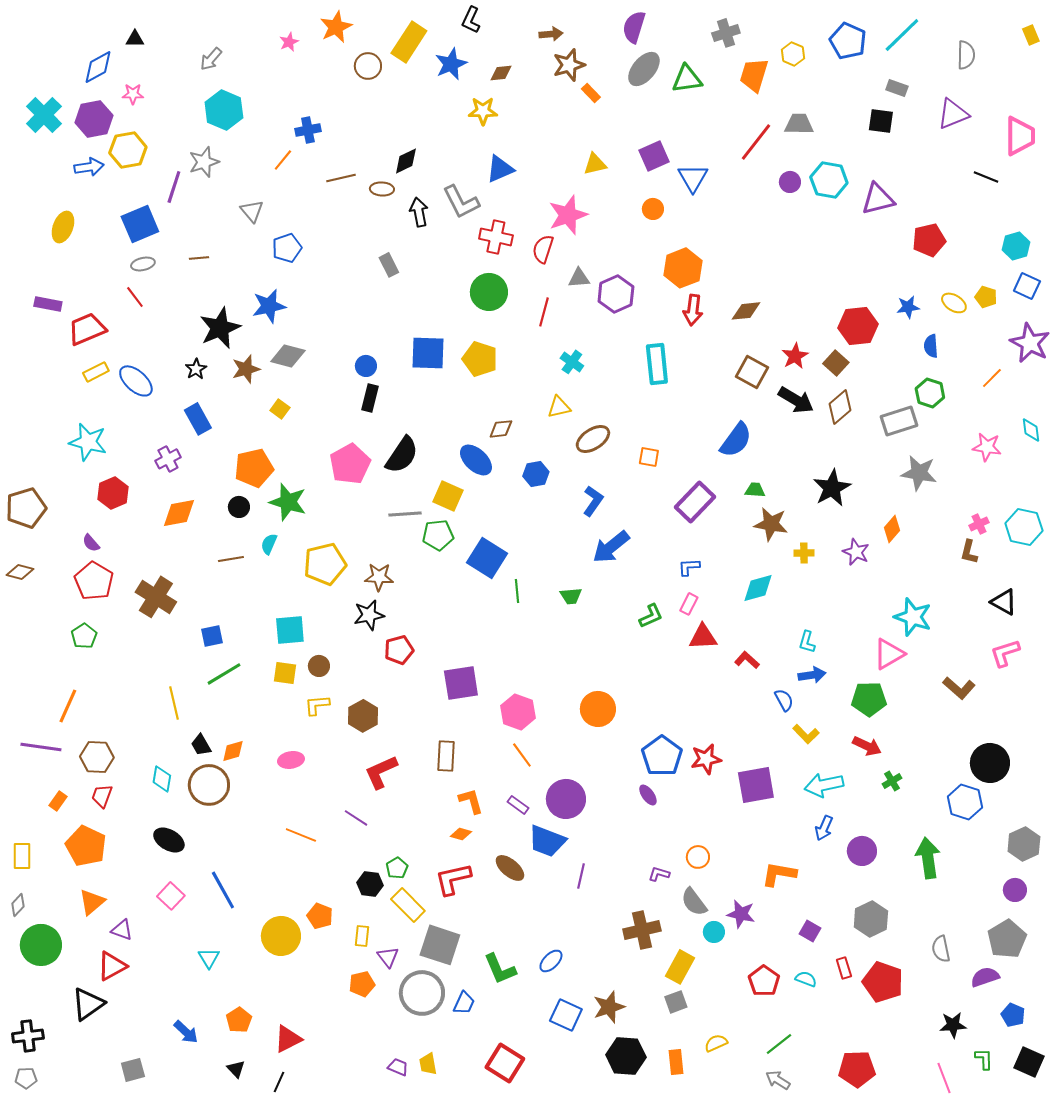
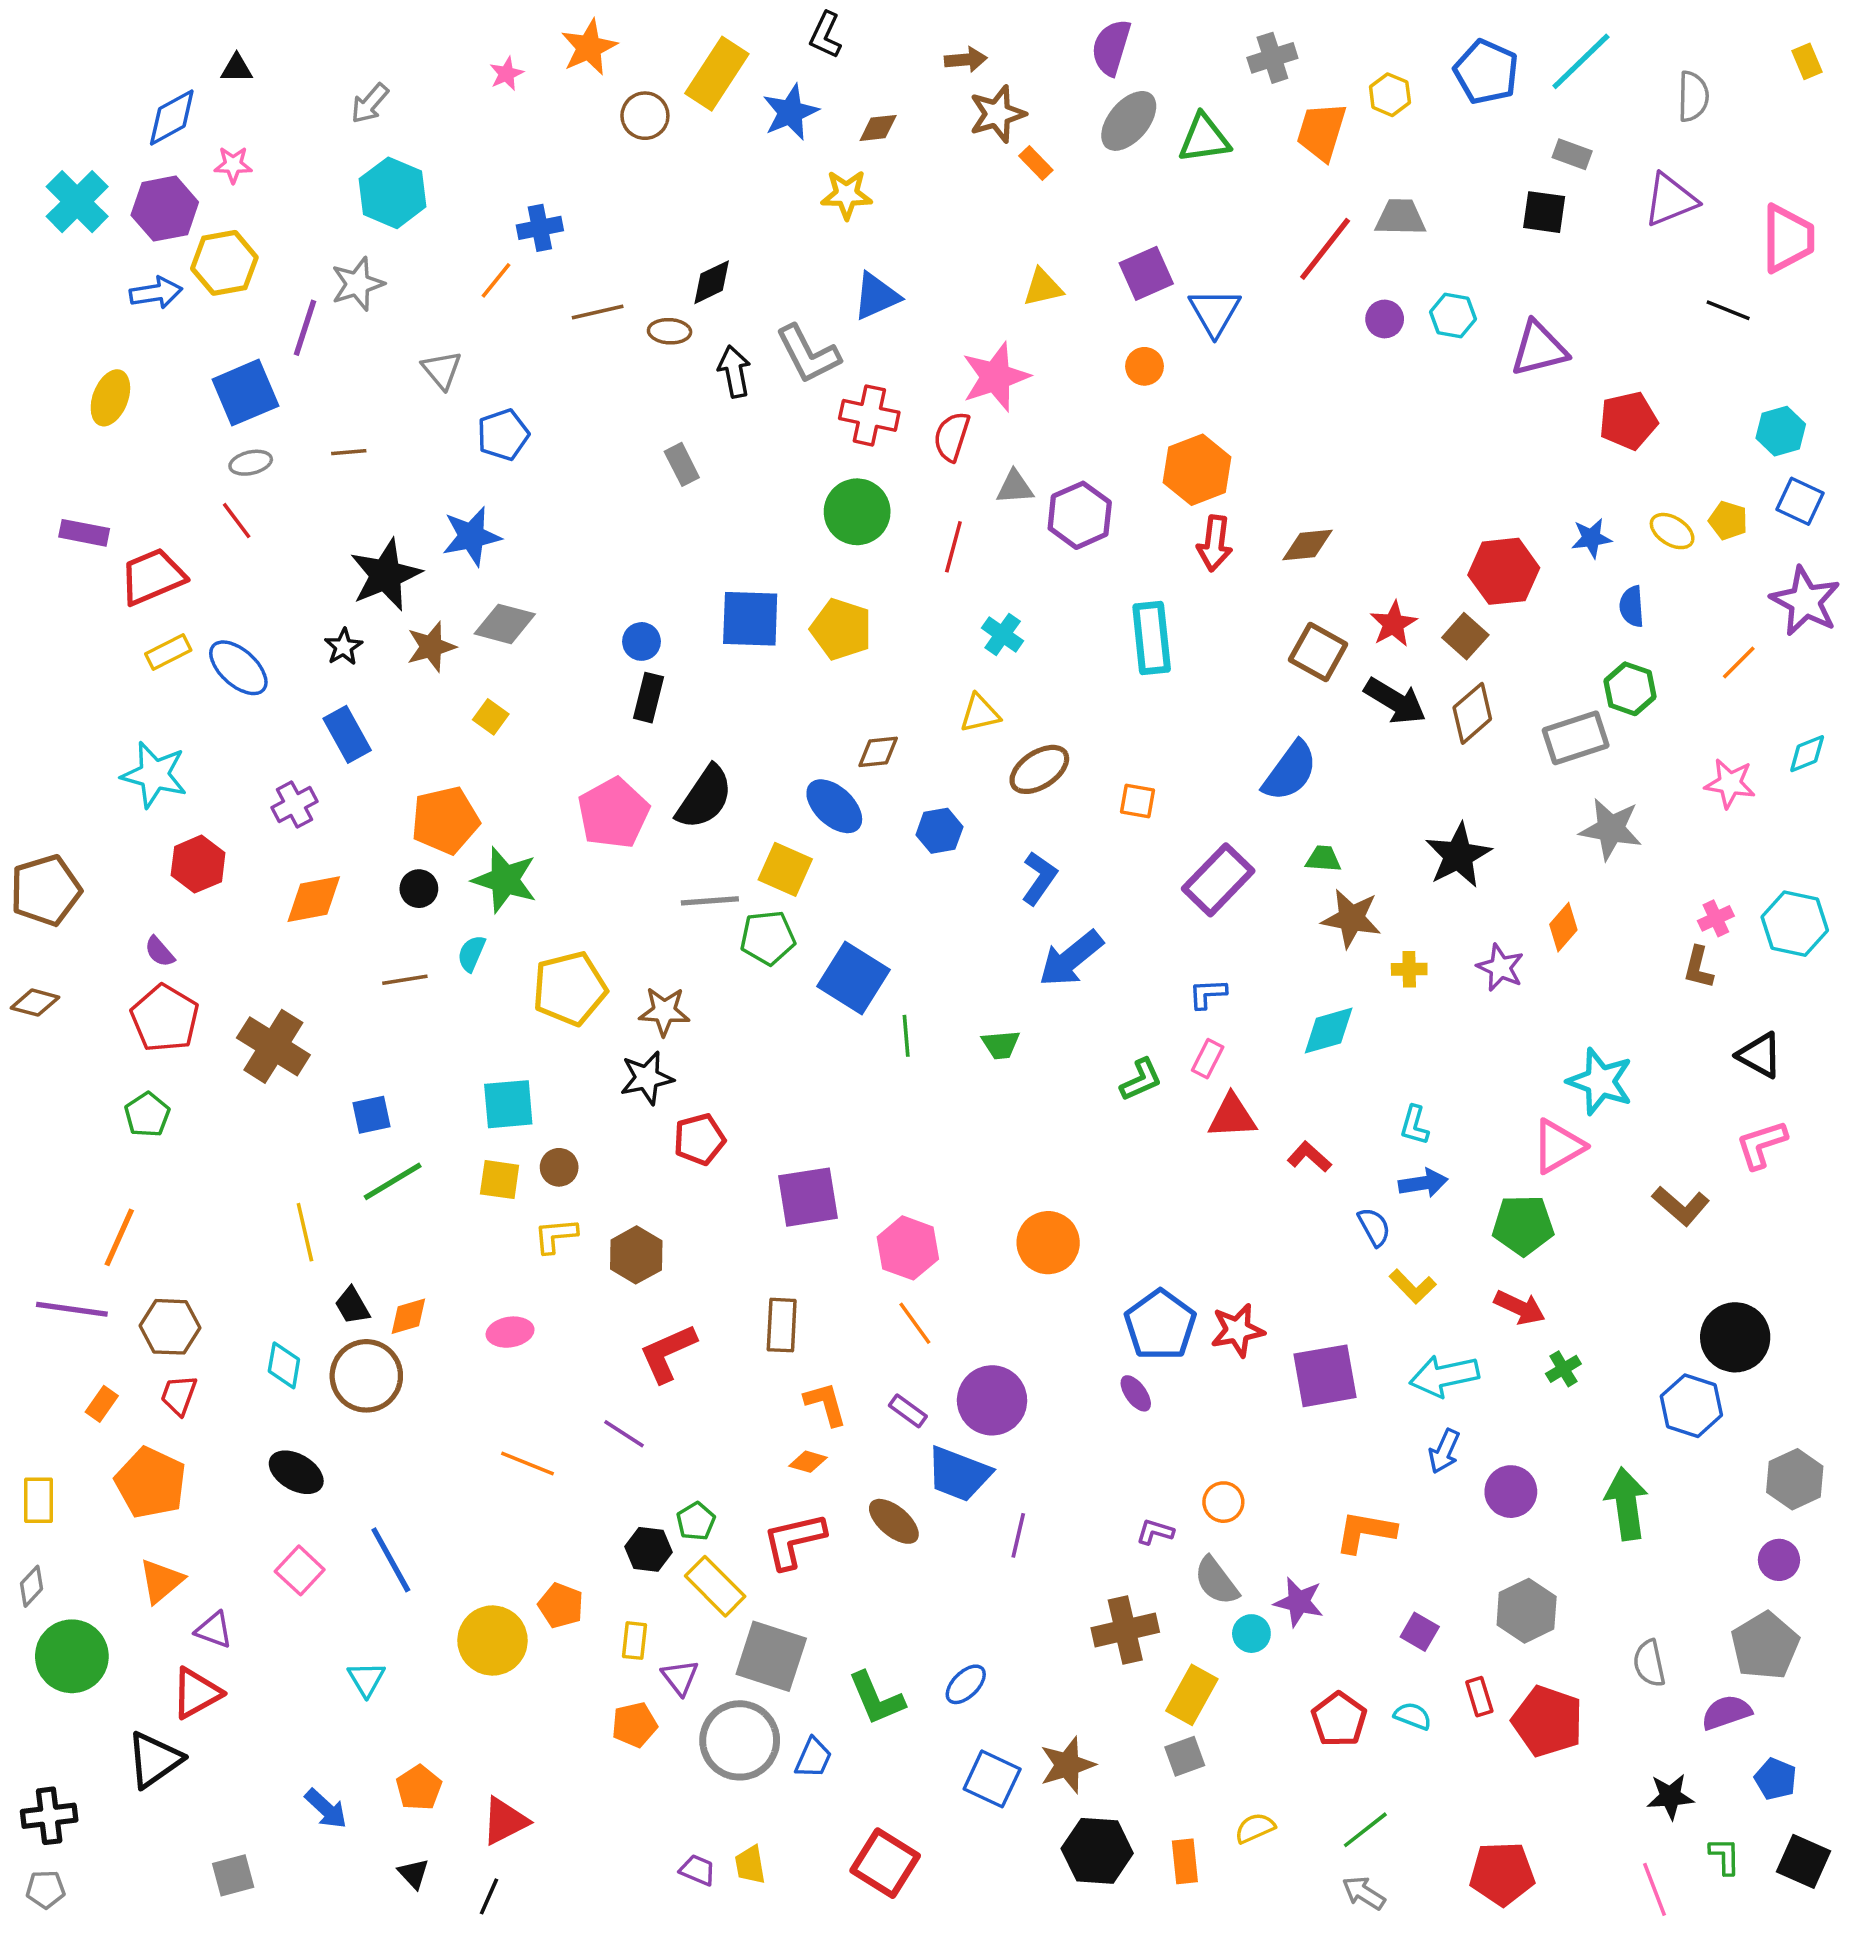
cyan hexagon: (829, 180) -> (1453, 315), size x0.7
cyan diamond: (1031, 430) -> (1807, 754), turned 75

